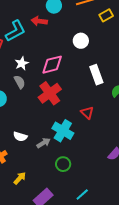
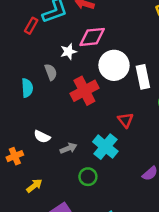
white circle: (81, 41) -> (114, 65), moved, size x1.6
white star: (22, 63) -> (68, 52), moved
pink diamond: (52, 65) -> (92, 37), moved
cyan cross: (63, 131) -> (105, 147), moved

